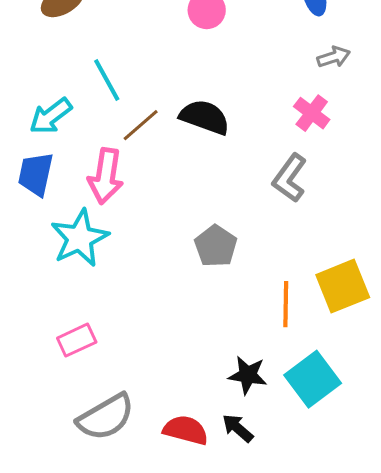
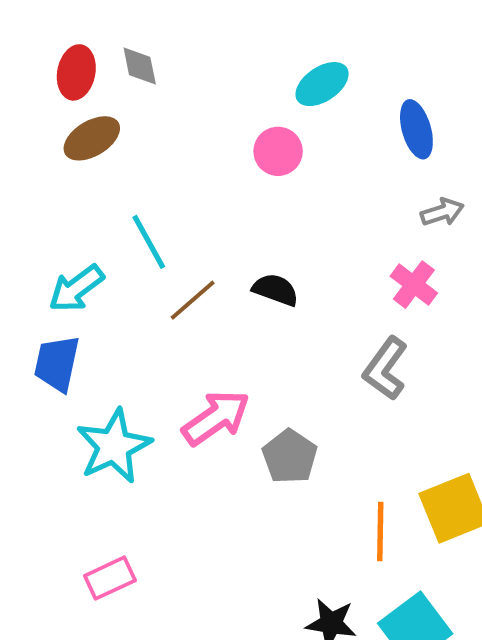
black semicircle: (205, 117) -> (275, 290), size x0.7
pink arrow: (106, 176) -> (216, 418), moved, turned -134

